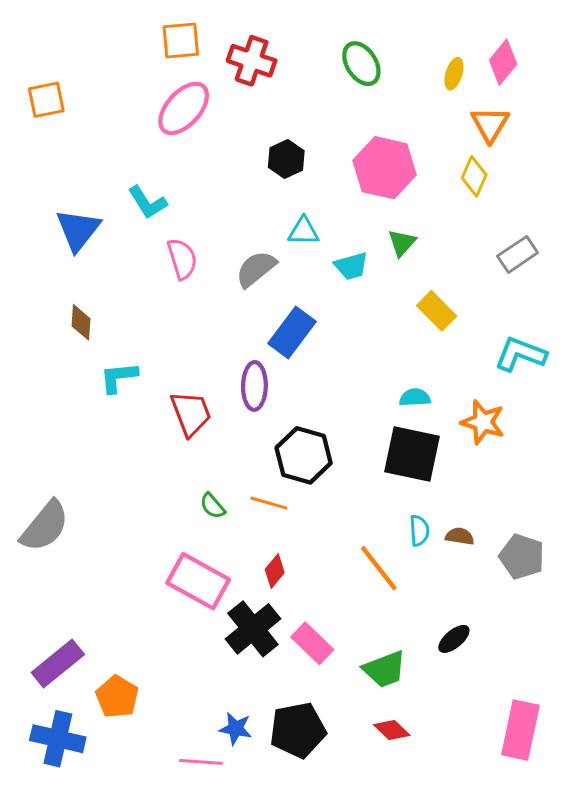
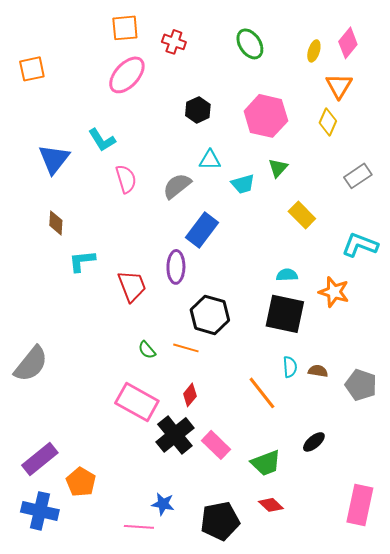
red cross: (252, 61) -> (174, 42), size x0.7
black pentagon: (298, 730) -> (220, 521), moved

